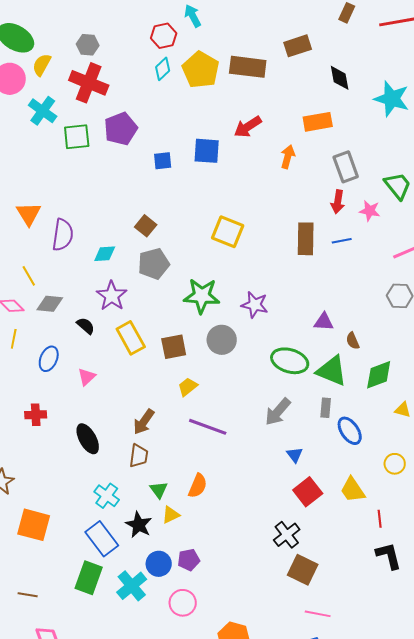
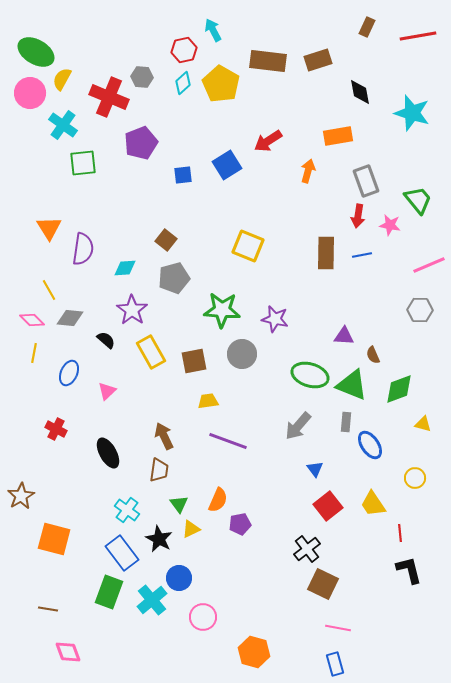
gray hexagon: (88, 45) -> (142, 77), moved
brown rectangle: (248, 67) -> (268, 61), moved
green square: (77, 137) -> (83, 163), moved
blue square: (207, 151) -> (227, 165), turned -36
yellow trapezoid: (188, 387) -> (208, 401), turned 30
red cross: (36, 415) -> (56, 429), turned 30
brown arrow: (144, 422) -> (164, 436), turned 120
purple pentagon: (189, 560) -> (240, 524), moved

